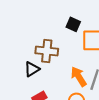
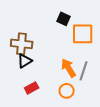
brown cross: (47, 51) -> (22, 44), moved

